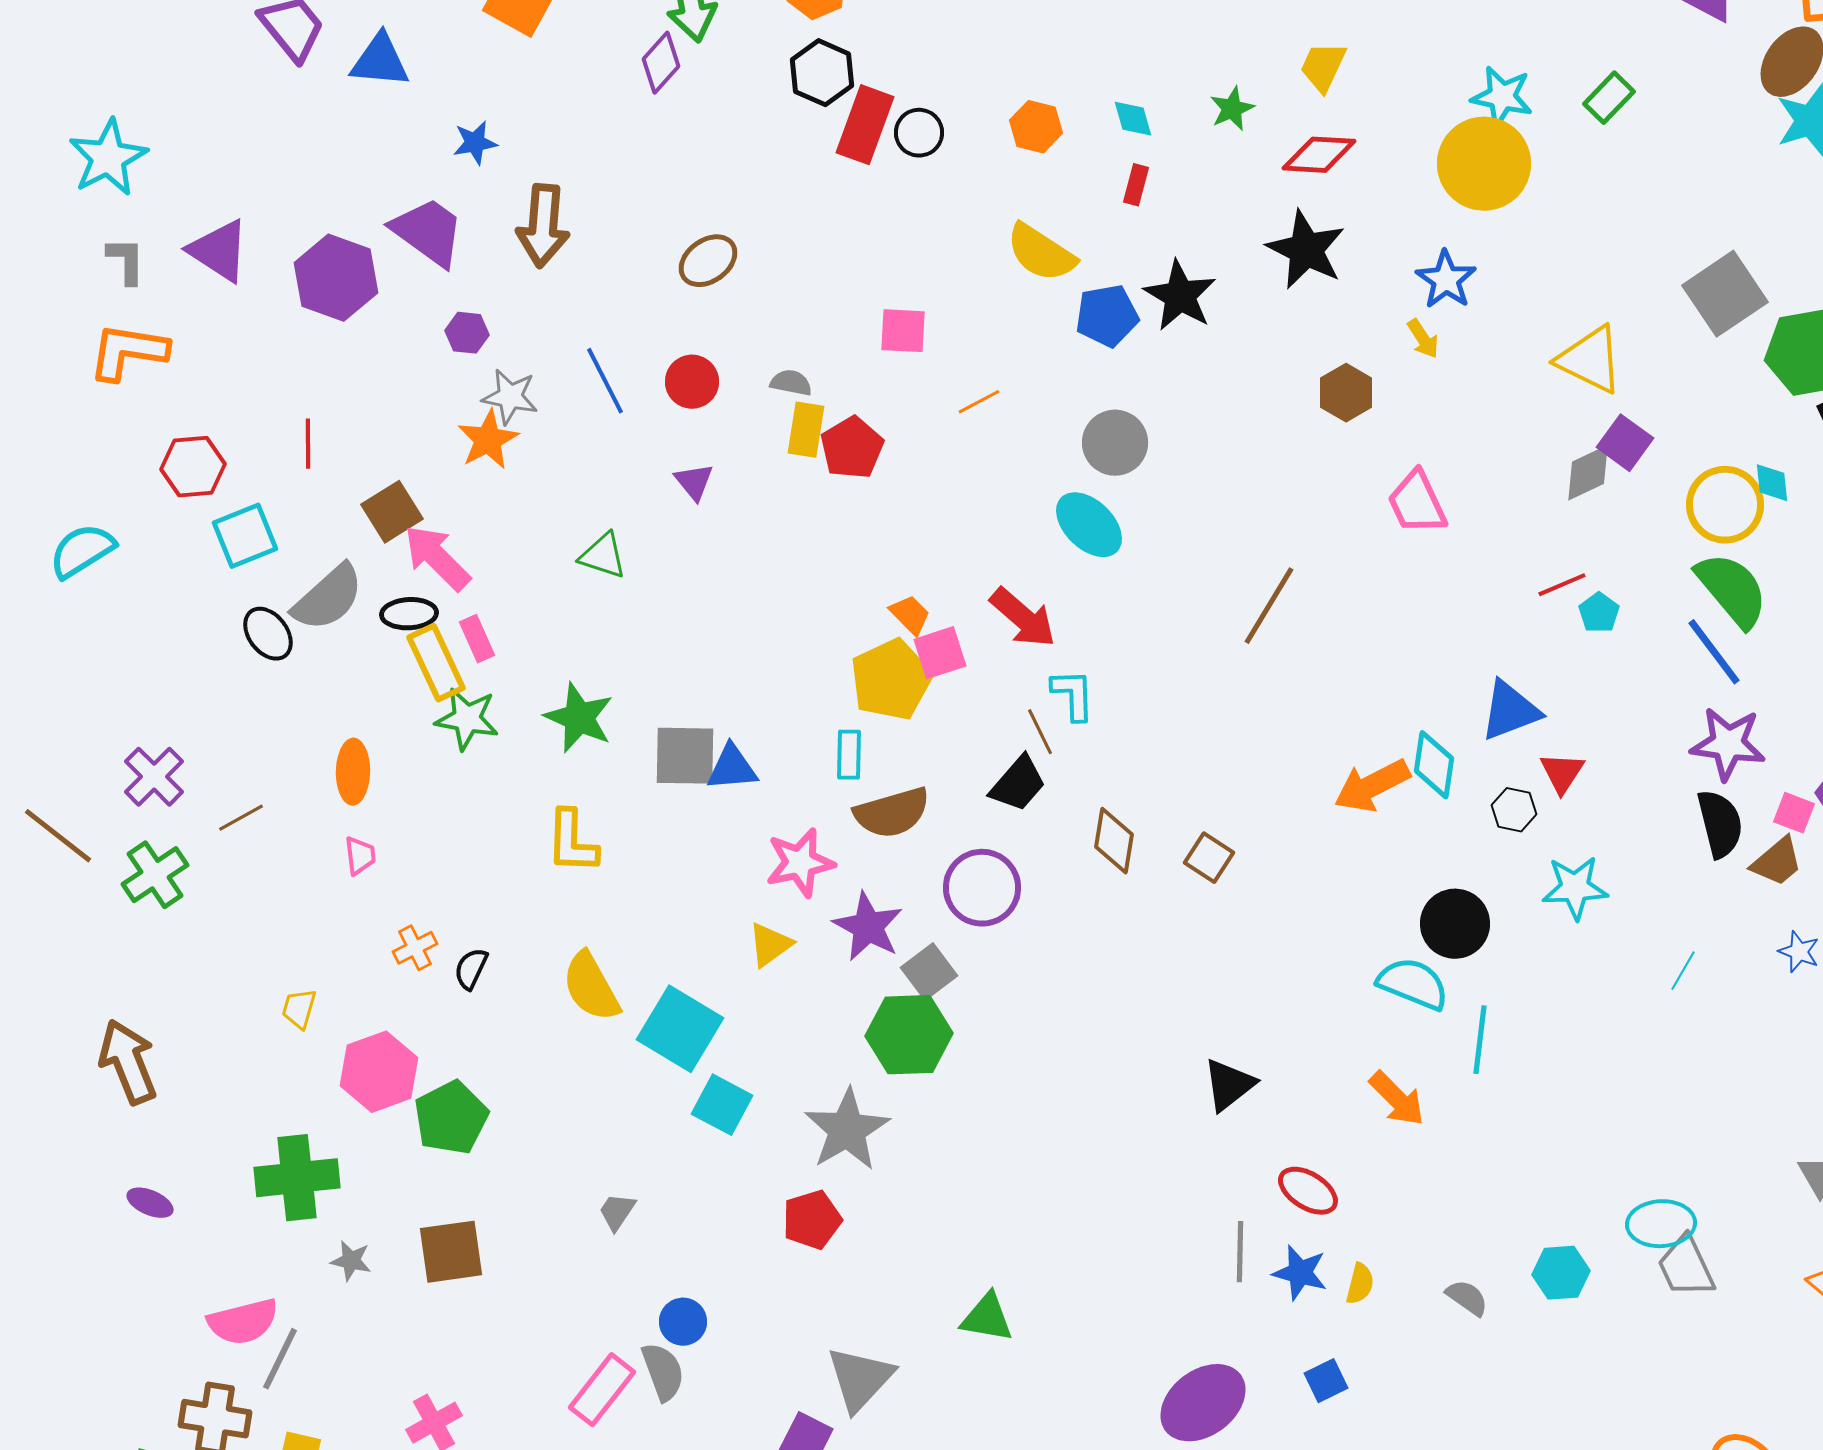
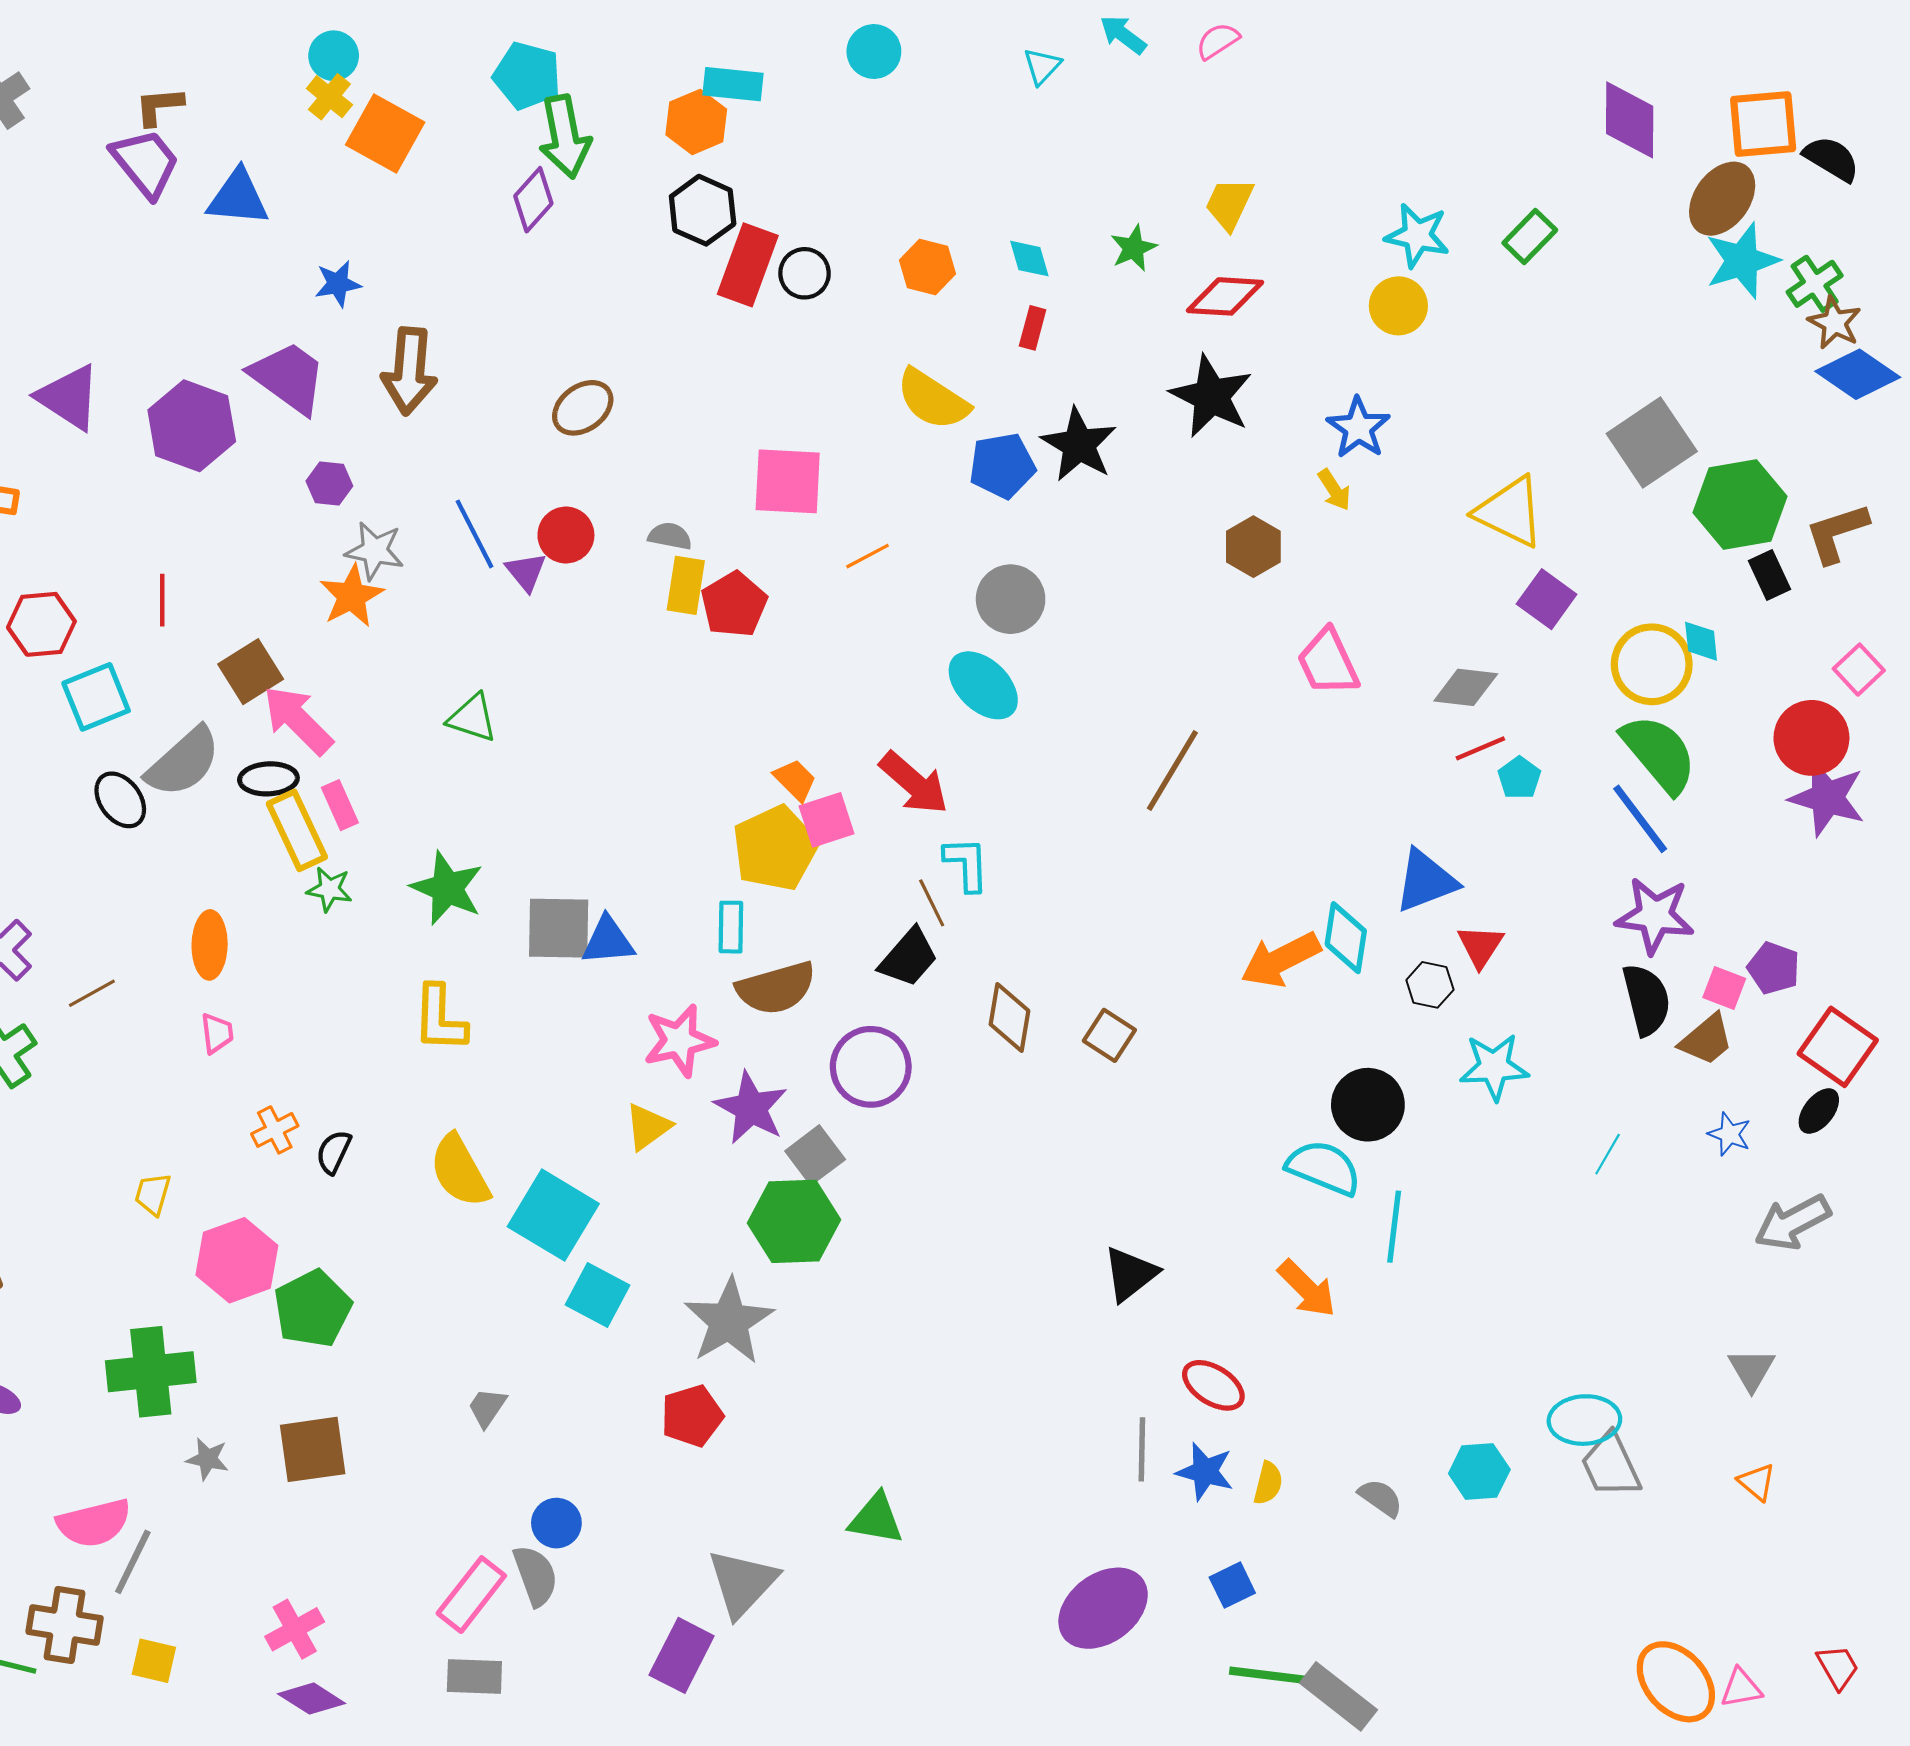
yellow circle: (1484, 164) -> (1398, 306), size x0.6
pink square: (903, 331) -> (788, 481), size x1.4
gray diamond: (1588, 473) -> (1466, 687), moved, turned 32
purple triangle: (694, 482) -> (526, 572), moved
green star: (467, 719) -> (329, 889), size x0.7

